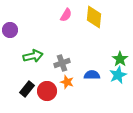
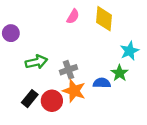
green star: (120, 59) -> (120, 73), moved
cyan star: (118, 75) -> (129, 51), moved
orange star: (67, 82) -> (74, 91), size x1.5

